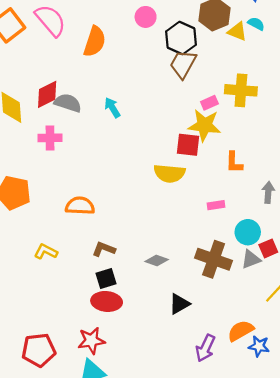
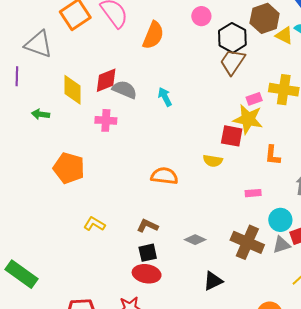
yellow semicircle: (169, 173) -> (213, 161), size x0.7
orange semicircle: (80, 206) -> (164, 176), moved

